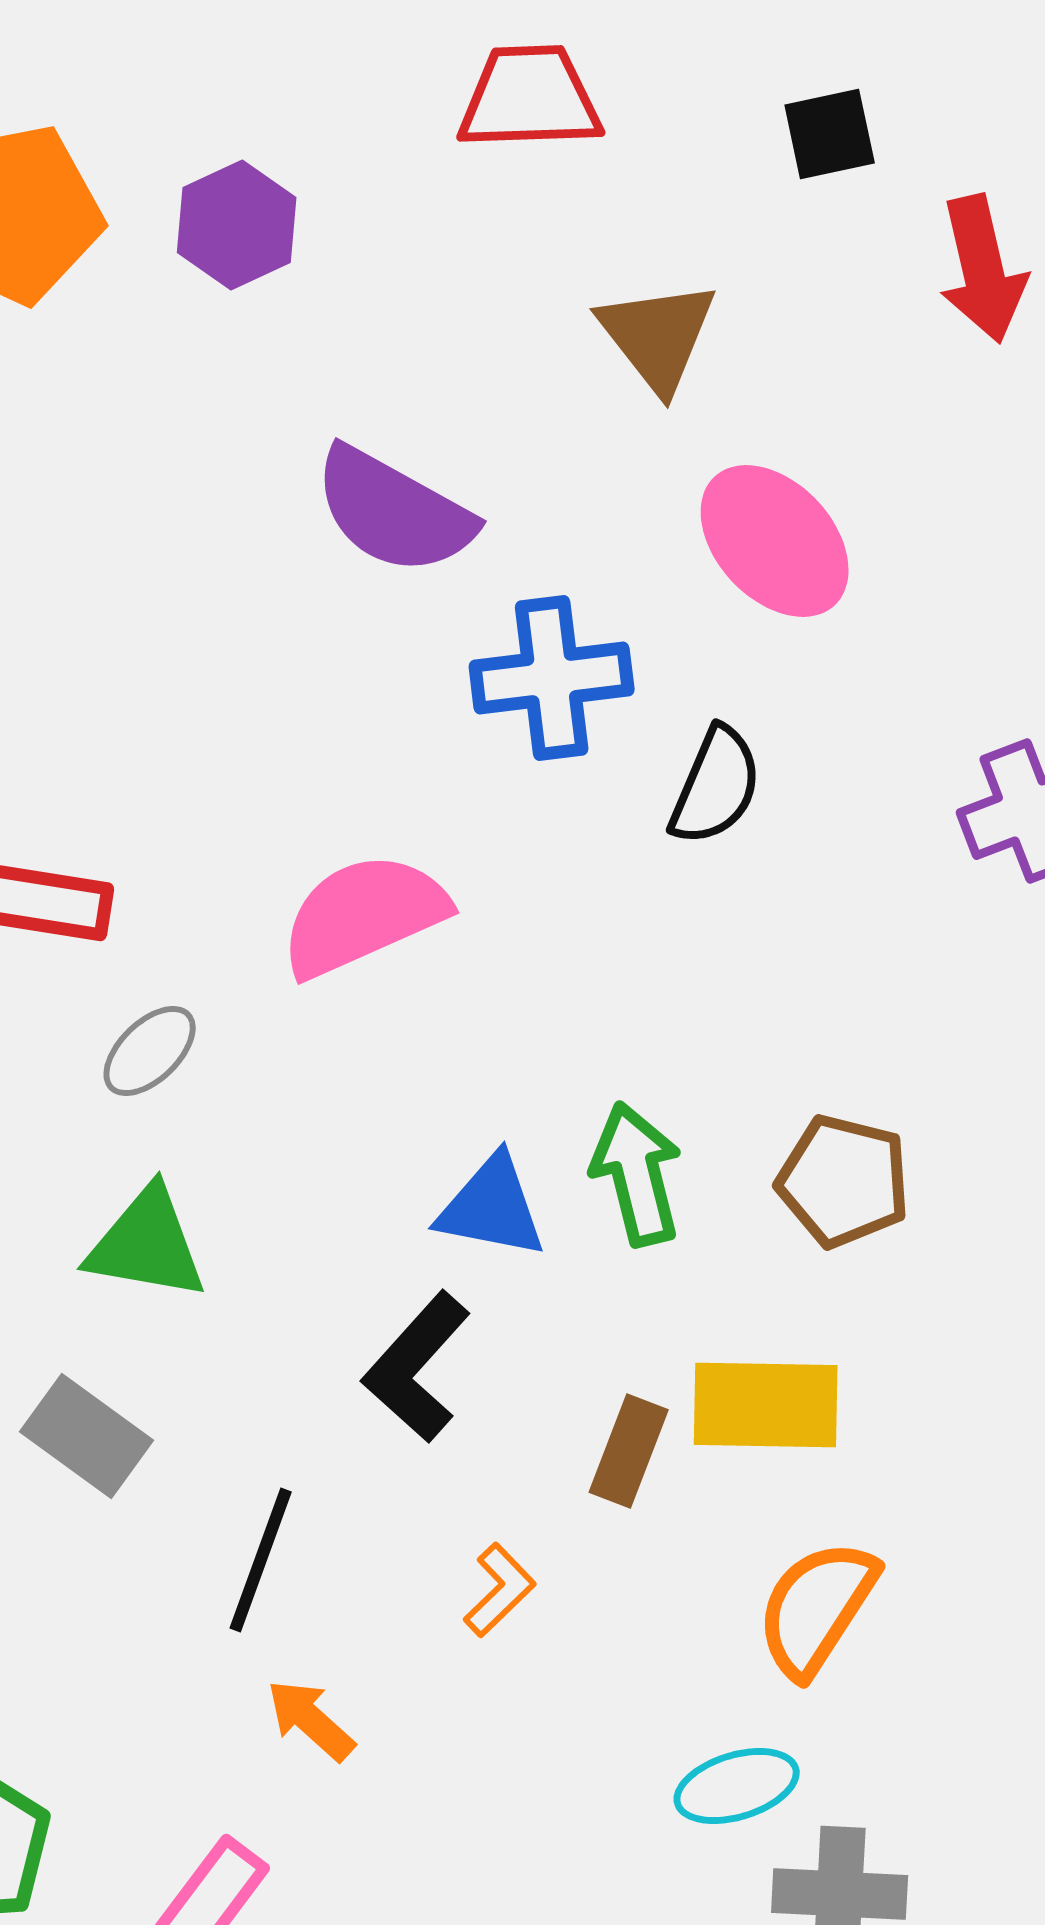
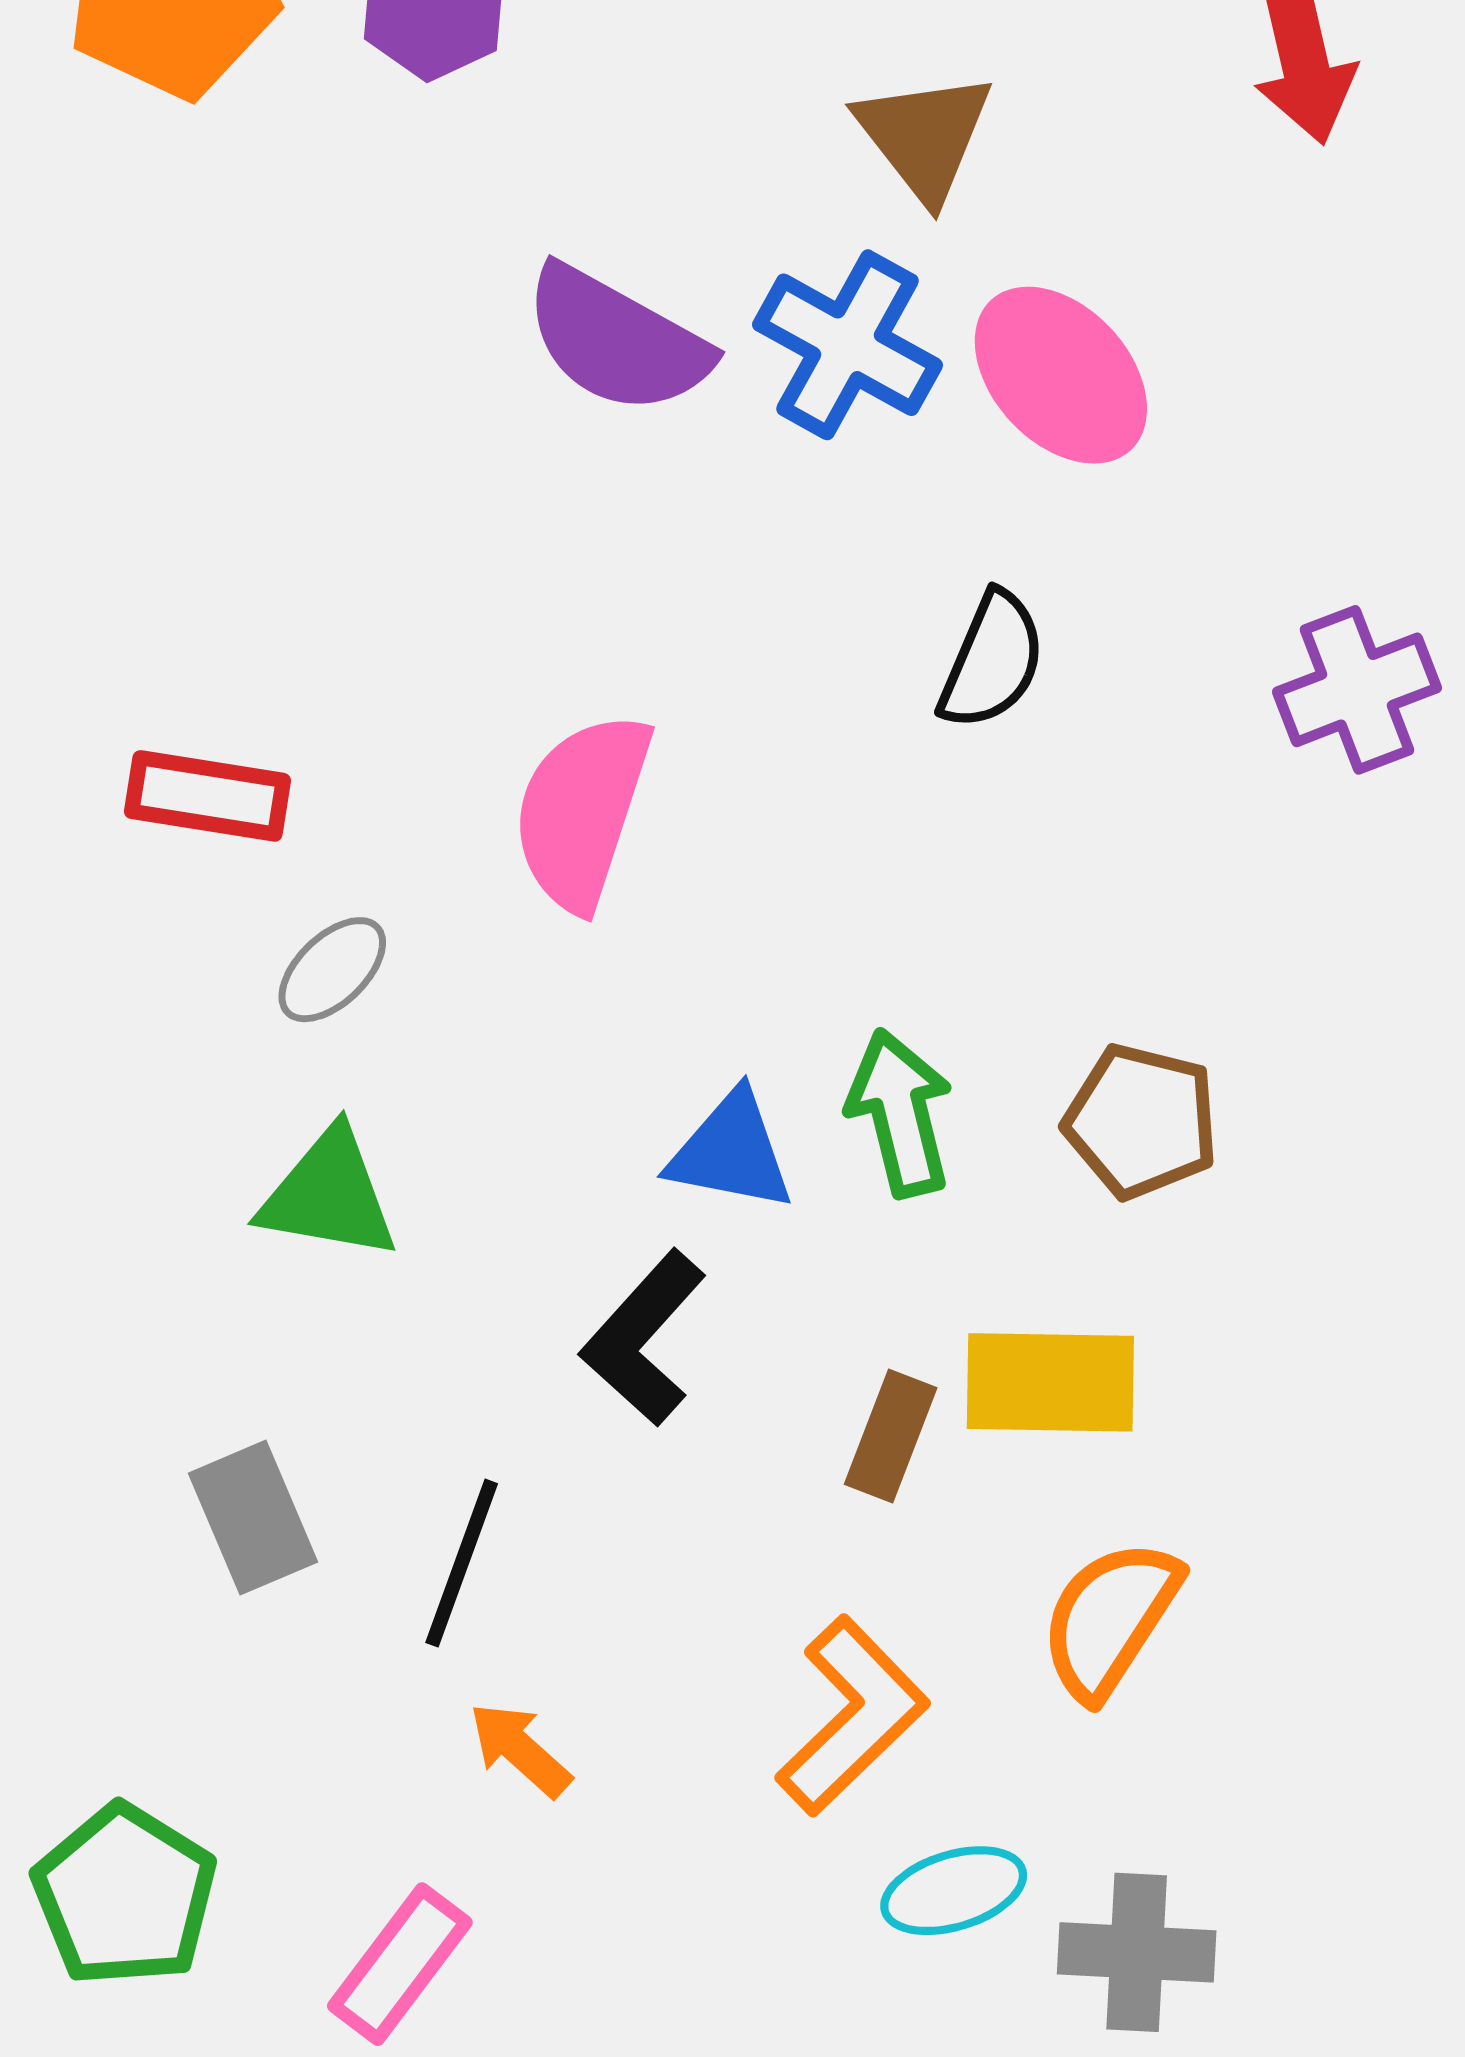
blue cross: (552, 678) -> (848, 345), moved, turned 36
pink semicircle: (364, 915) -> (582, 811), turned -48
gray rectangle: (87, 1436) -> (253, 1518), moved, turned 31
orange L-shape: (500, 1590) -> (852, 1716), moved, size x1.8
cyan ellipse: (737, 1786) -> (954, 1891), moved

